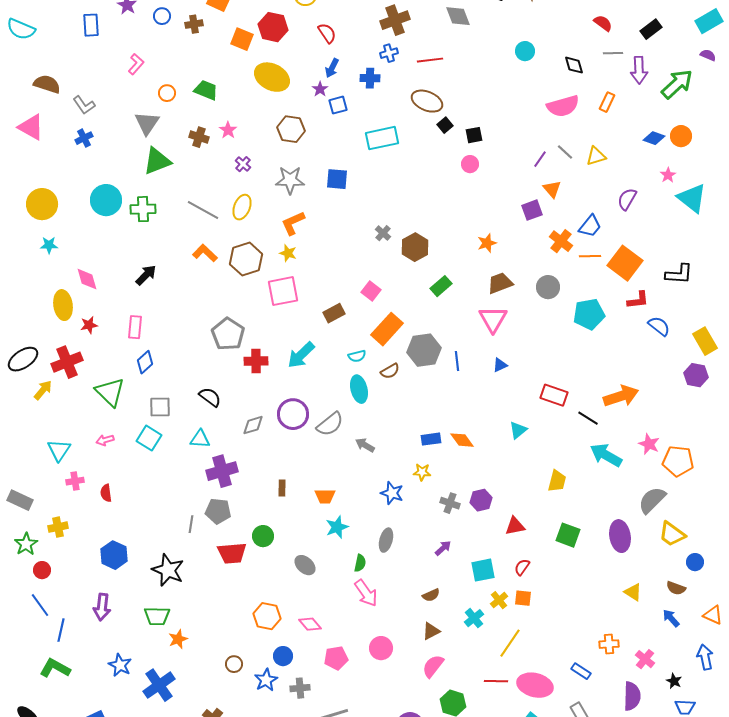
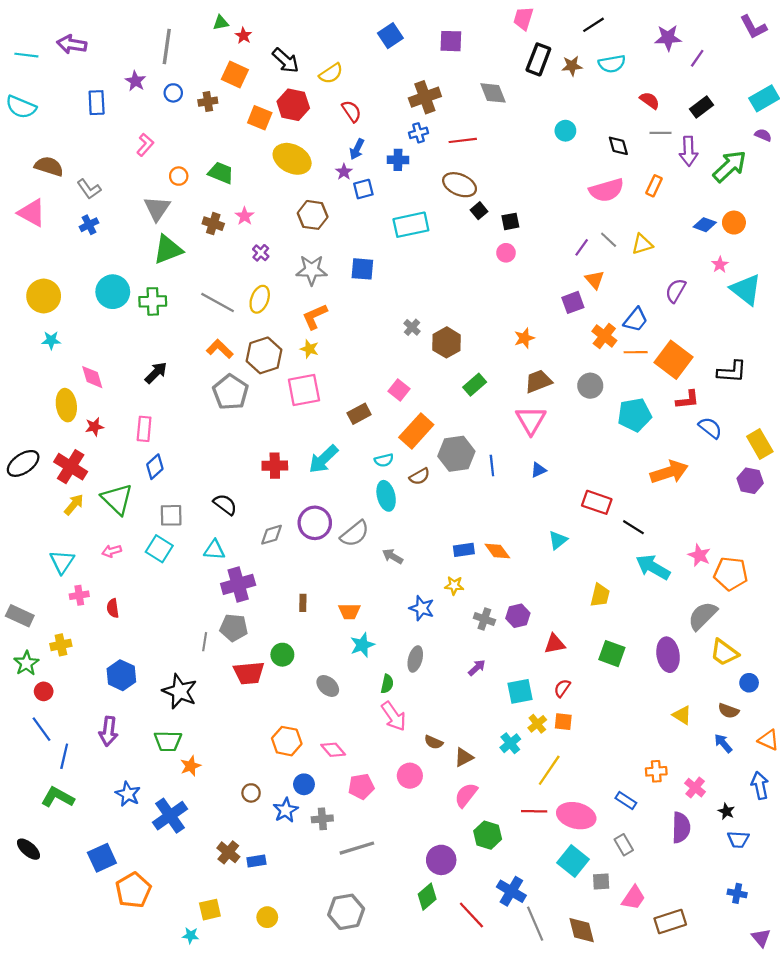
gray pentagon: (228, 334) -> (231, 392), moved
red cross: (67, 362) -> (71, 467), turned -36
yellow arrow: (43, 390) -> (74, 504), moved
orange arrow: (621, 396) -> (669, 472), moved
brown semicircle: (431, 595) -> (434, 742), moved, turned 48

